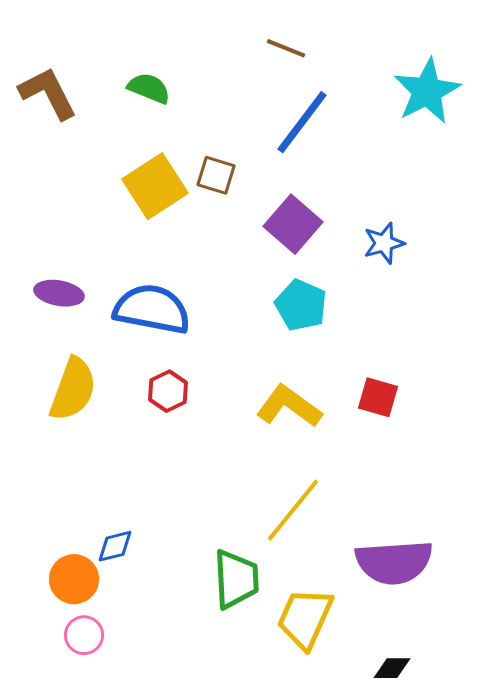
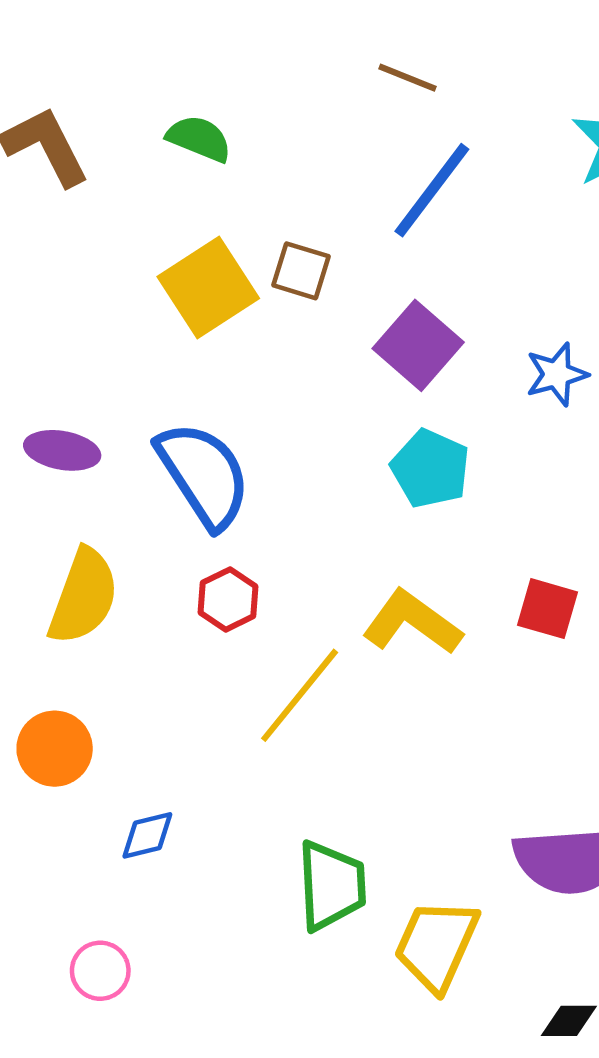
blue semicircle: (152, 309) -> (204, 475), turned 46
yellow line: (293, 510) -> (300, 695), moved
orange circle: (74, 579) -> (55, 749), moved

